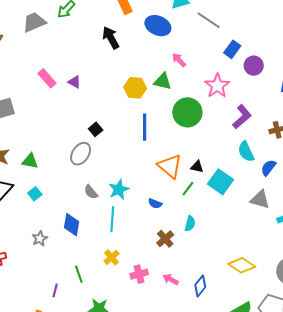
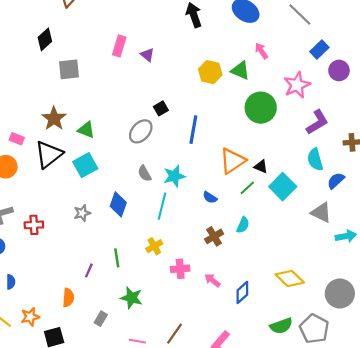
pink rectangle: (47, 78) -> (119, 46), turned 48
blue line: (145, 127) -> (193, 130), moved
orange triangle: (170, 166) -> (232, 161), turned 36
cyan square: (35, 194) -> (85, 165), size x1.6

